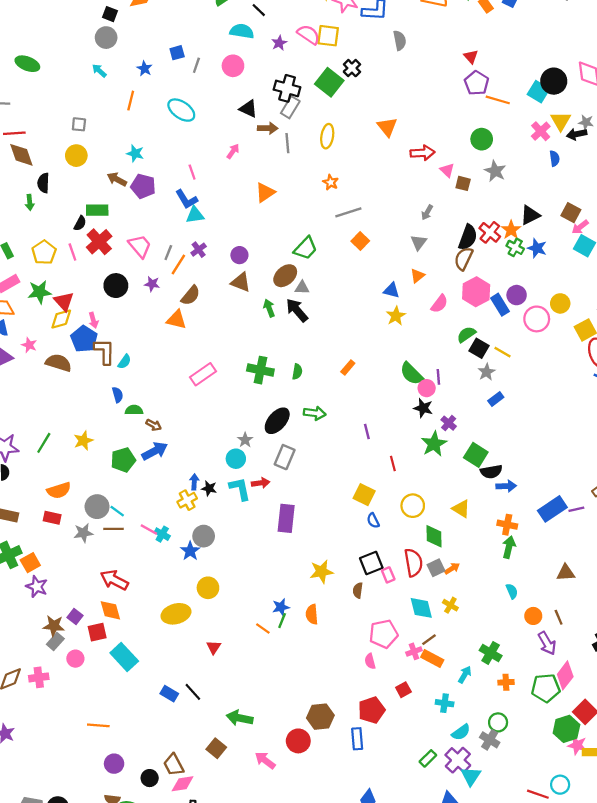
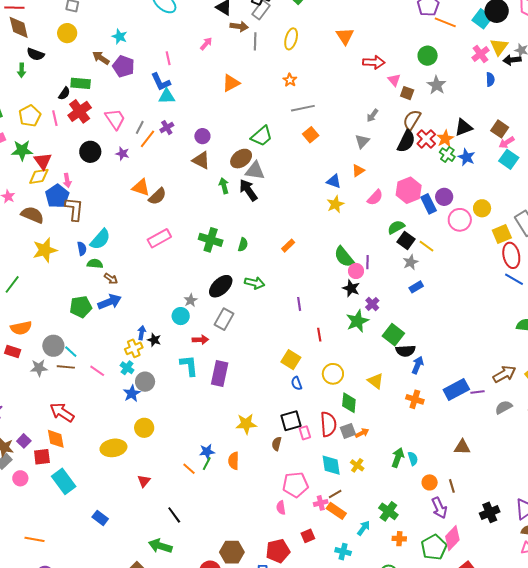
black semicircle: (43, 183) -> (36, 54), turned -78
brown semicircle: (464, 259) -> (412, 120), moved
gray triangle: (302, 288) -> (255, 171), size x1.5
brown semicircle: (191, 295) -> (157, 196), moved
cyan semicircle: (124, 362) -> (100, 239), moved, size x1.6
yellow star: (83, 441) -> (45, 250), moved, size x1.4
blue arrow: (506, 486) -> (418, 365), turned -72
cyan L-shape: (240, 489) -> (189, 366), moved
cyan cross: (162, 534) -> (127, 368), moved
green arrow: (509, 547) -> (398, 458), moved
green pentagon: (546, 688) -> (434, 547), turned -30
black line: (193, 692) -> (174, 515), moved

